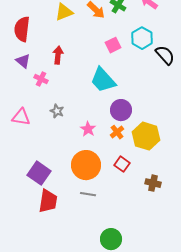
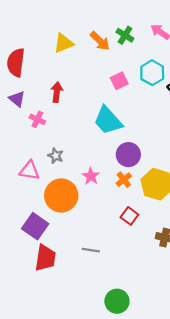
pink triangle: (21, 117) -> (29, 170), moved
orange circle: (86, 165) -> (61, 195), moved

